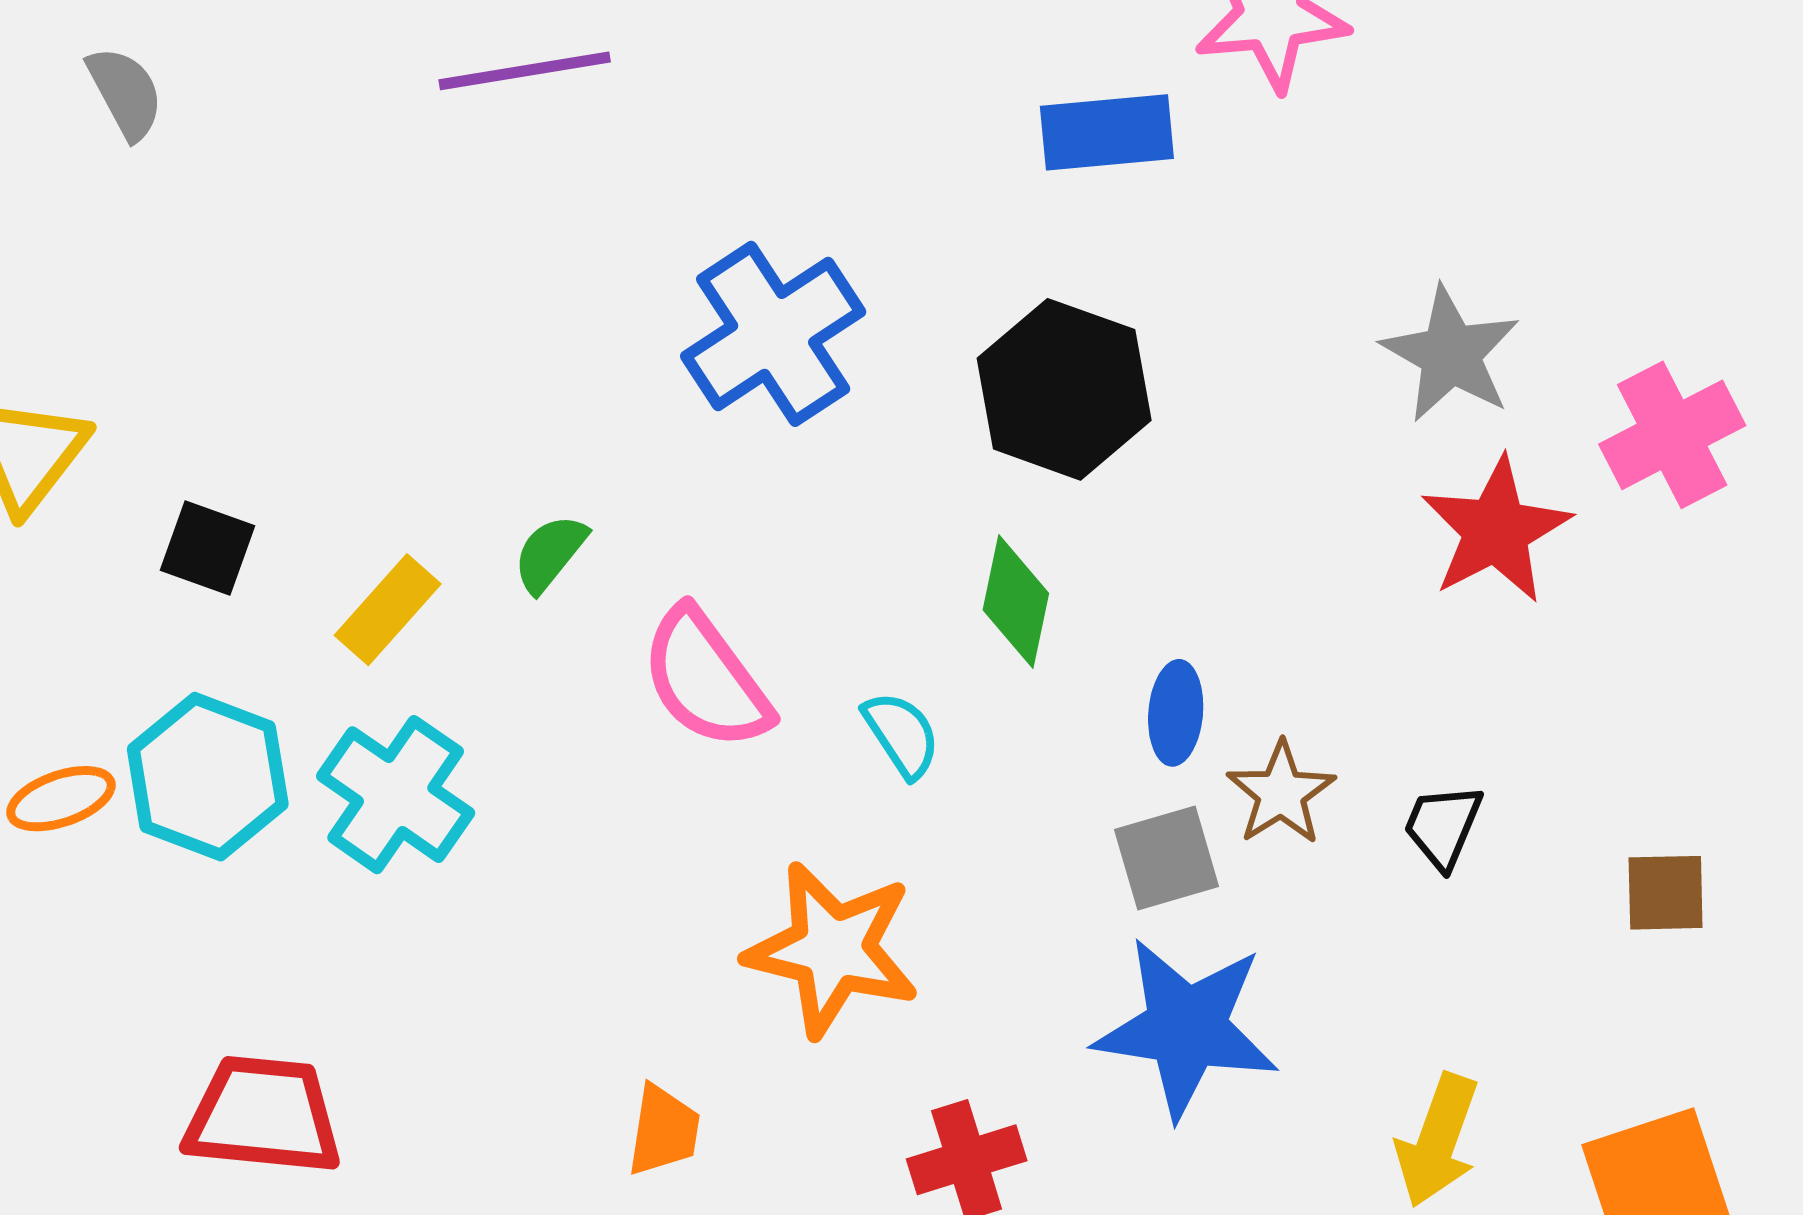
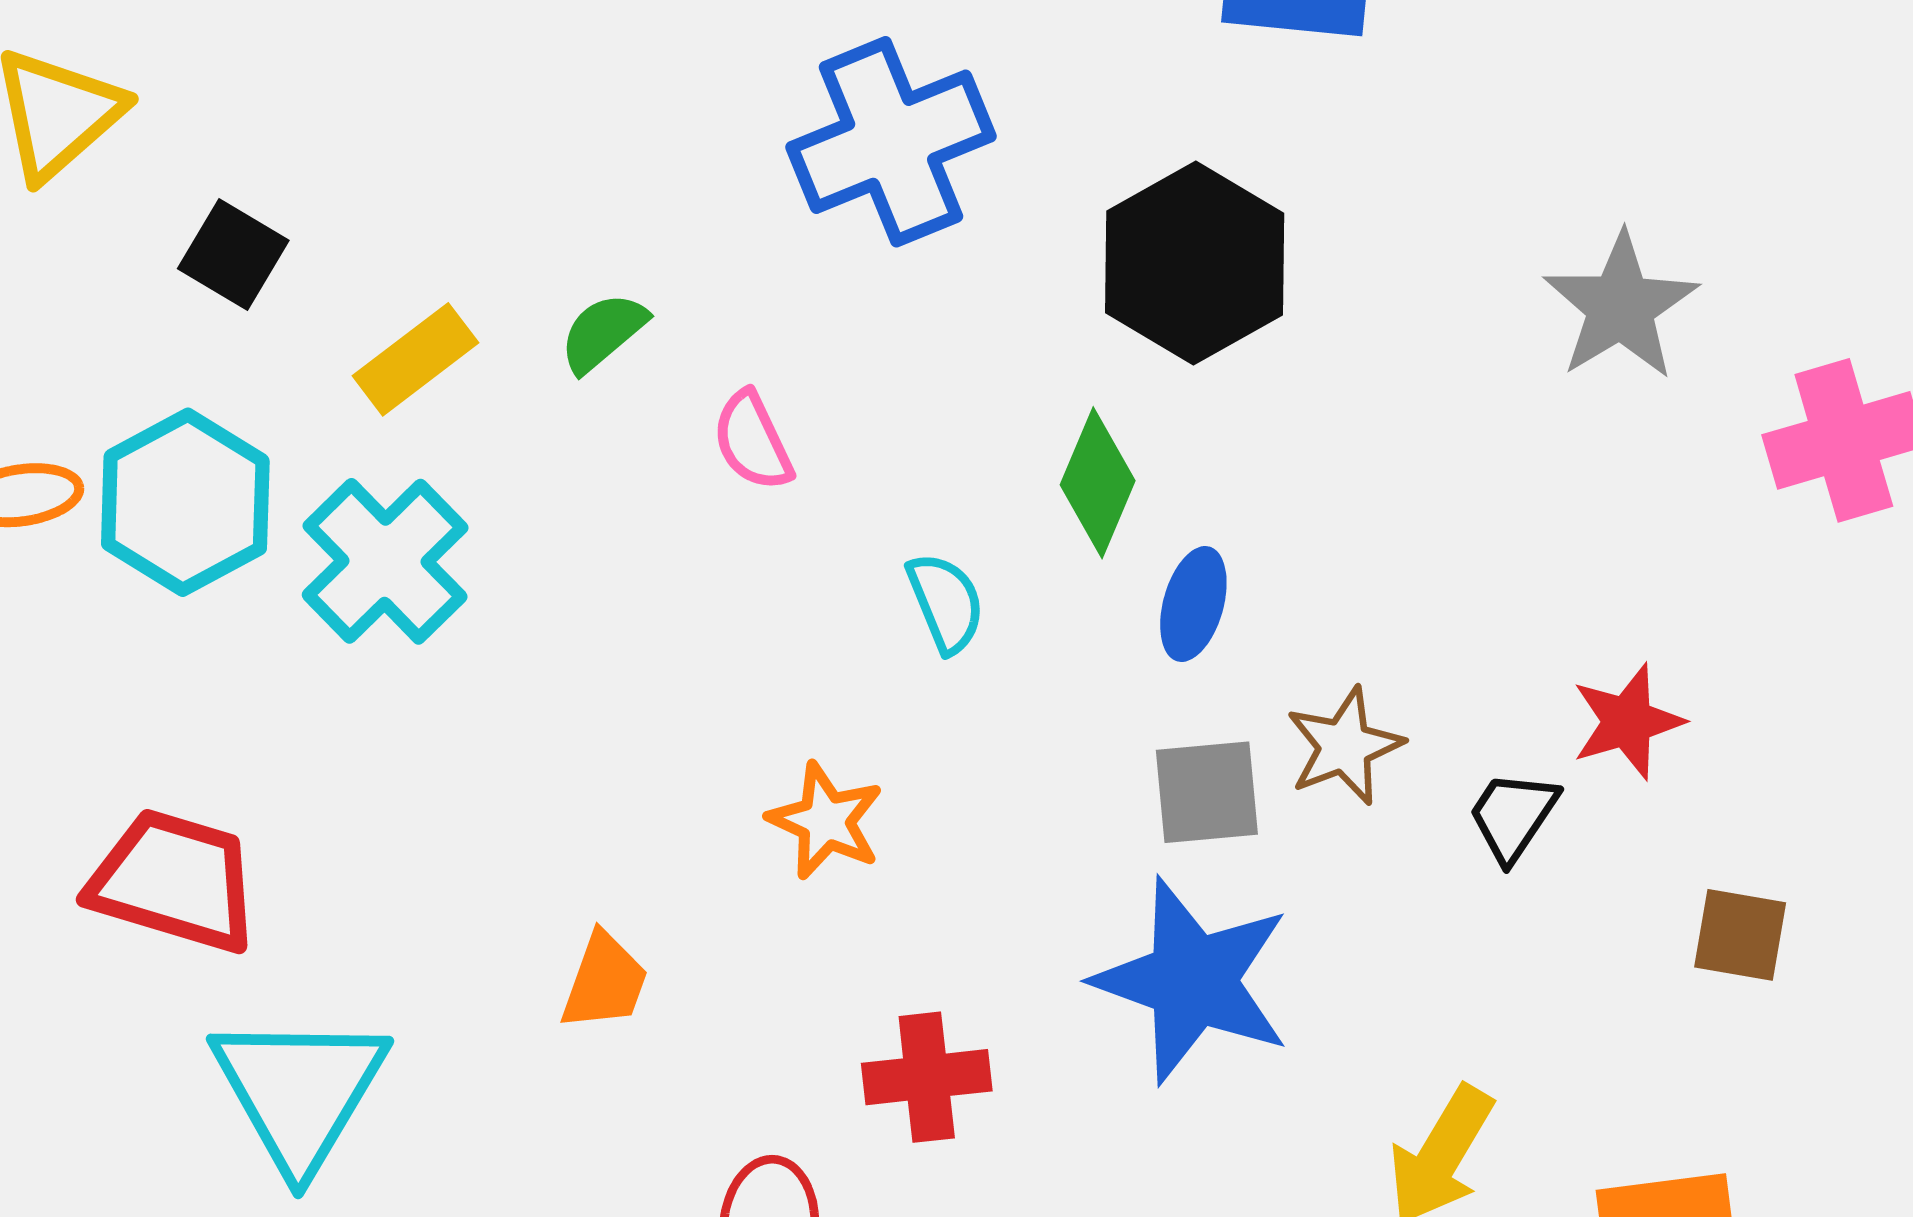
red star: (1496, 530) -> (1627, 722), moved, size x0.7
pink semicircle: (706, 679) -> (753, 441), moved, size x0.6
blue ellipse: (1176, 713) -> (1193, 604), moved
orange star: (832, 949) -> (826, 821), size x0.6

